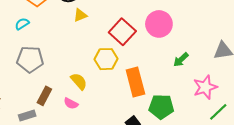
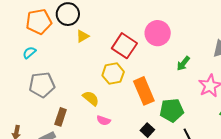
pink semicircle: (71, 103) -> (104, 120), moved

